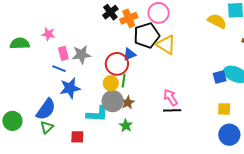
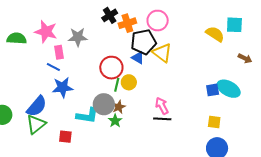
pink star: (48, 34) -> (46, 32), size x1.6
blue triangle: (129, 54) -> (138, 58), moved, turned 48
gray star: (81, 55) -> (78, 37), moved
yellow circle: (111, 83) -> (129, 82), moved
green star: (126, 126) -> (115, 121), moved
green triangle: (47, 127) -> (36, 124), size x1.5

